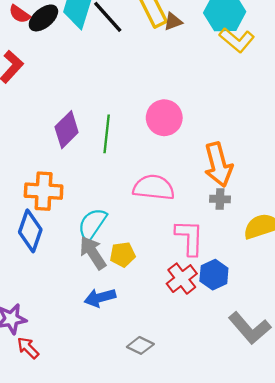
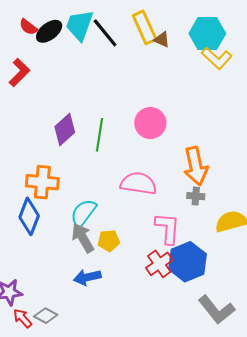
brown triangle: (173, 22) -> (162, 40), turned 42
blue hexagon: (214, 275) -> (187, 262), size x1.5
gray diamond: (140, 345) -> (46, 316), moved

